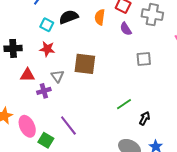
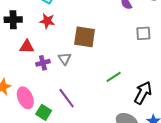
gray triangle: (57, 76) -> (65, 59), moved
green line: (124, 104) -> (114, 77), moved
black arrow: (145, 118) -> (143, 93), size x1.6

